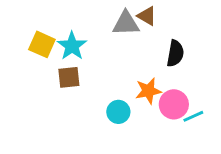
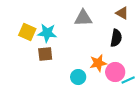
brown triangle: (147, 16) -> (122, 13), moved
cyan star: (72, 46) -> (47, 33), turned -30

